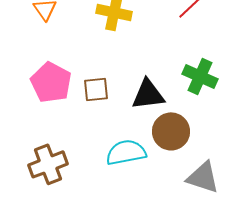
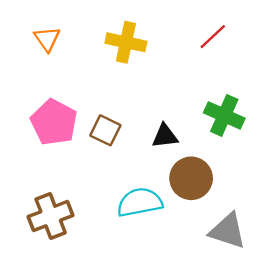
brown square: (96, 89) -> (105, 130), turned 32
black triangle: (148, 94) -> (165, 136), size x0.7

